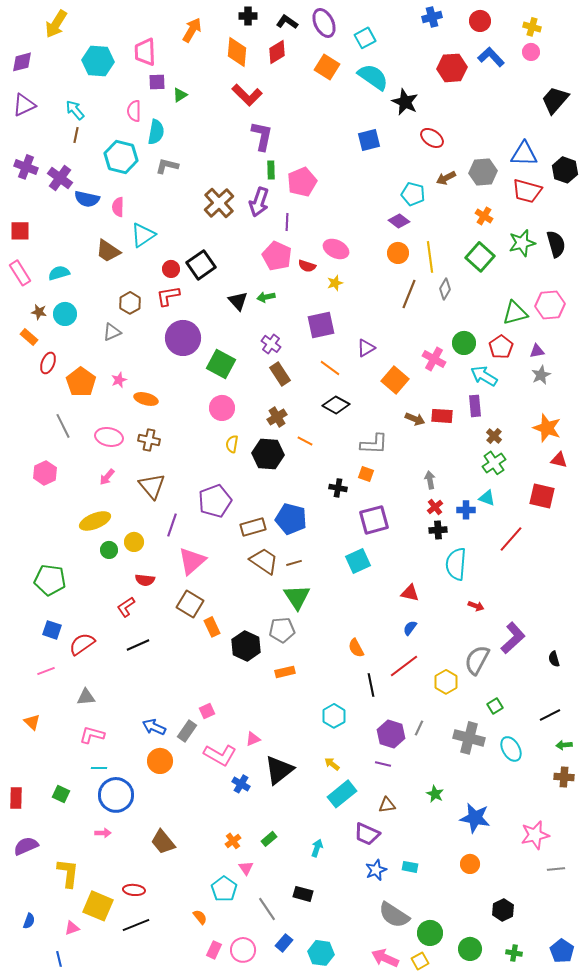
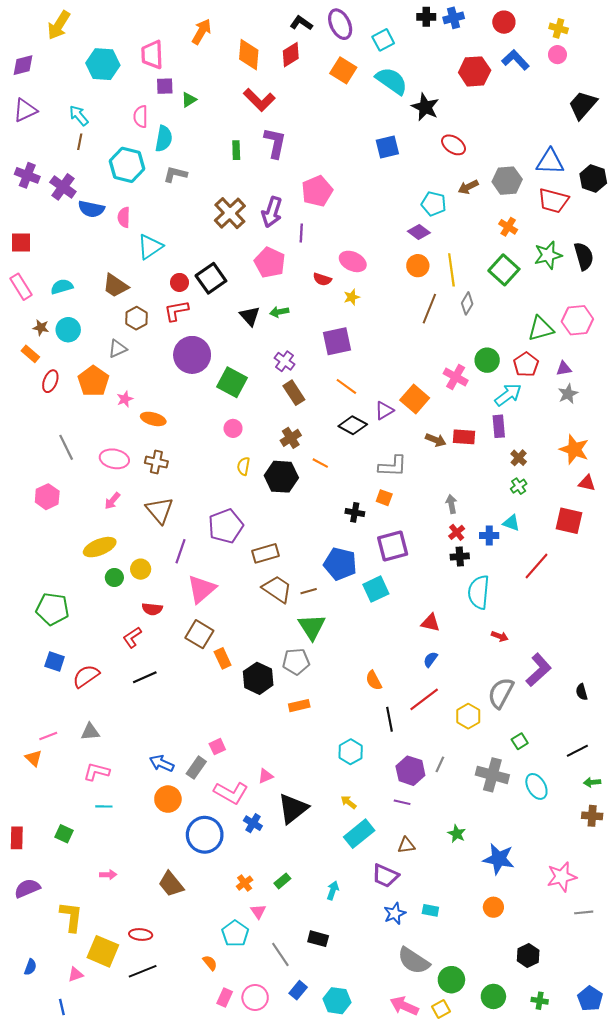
black cross: (248, 16) -> (426, 17), moved
green rectangle: (271, 170) -> (236, 150), moved
brown trapezoid: (108, 251) -> (115, 286), moved
pink pentagon: (277, 256) -> (270, 263), moved
purple triangle: (366, 348) -> (384, 411), moved
cyan arrow: (484, 376) -> (508, 395), turned 112
orange pentagon: (81, 382) -> (93, 381), moved
pink circle: (222, 408) -> (233, 428), size x0.7
green cross: (494, 463) -> (519, 486), size x0.7
blue pentagon: (291, 519) -> (340, 564), moved
pink line: (46, 671) -> (48, 736), moved
blue circle: (116, 795) -> (205, 835), moved

